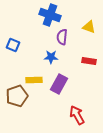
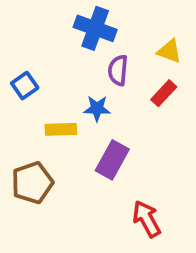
blue square: (13, 45) -> (25, 86), turned 32
red rectangle: (89, 61) -> (164, 93), moved, turned -56
yellow rectangle: (34, 80) -> (61, 129), moved

